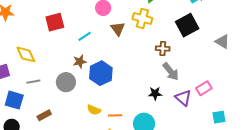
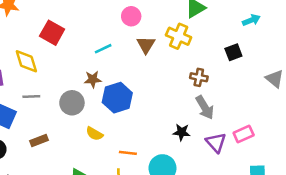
red square: (55, 22) -> (52, 33), moved, turned 36
black square: (187, 25) -> (233, 52), size x0.6
yellow semicircle: (94, 110) -> (94, 134), moved

